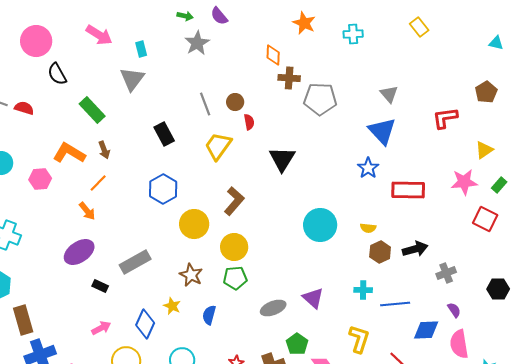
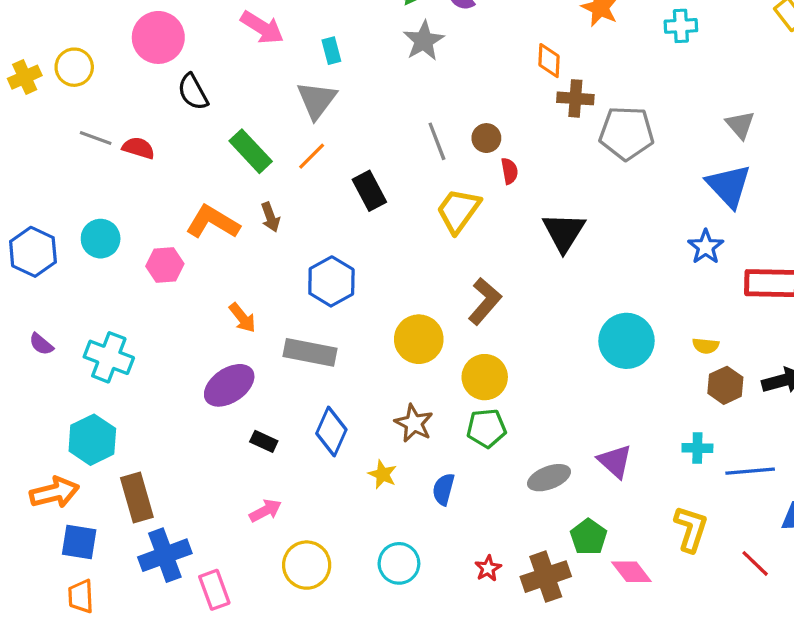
orange line: (98, 183) -> (312, 156), moved
blue hexagon: (163, 189) -> (331, 281), moved
gray rectangle: (135, 262) -> (310, 352), moved, turned 40
blue diamond: (145, 324) -> (331, 432), moved

